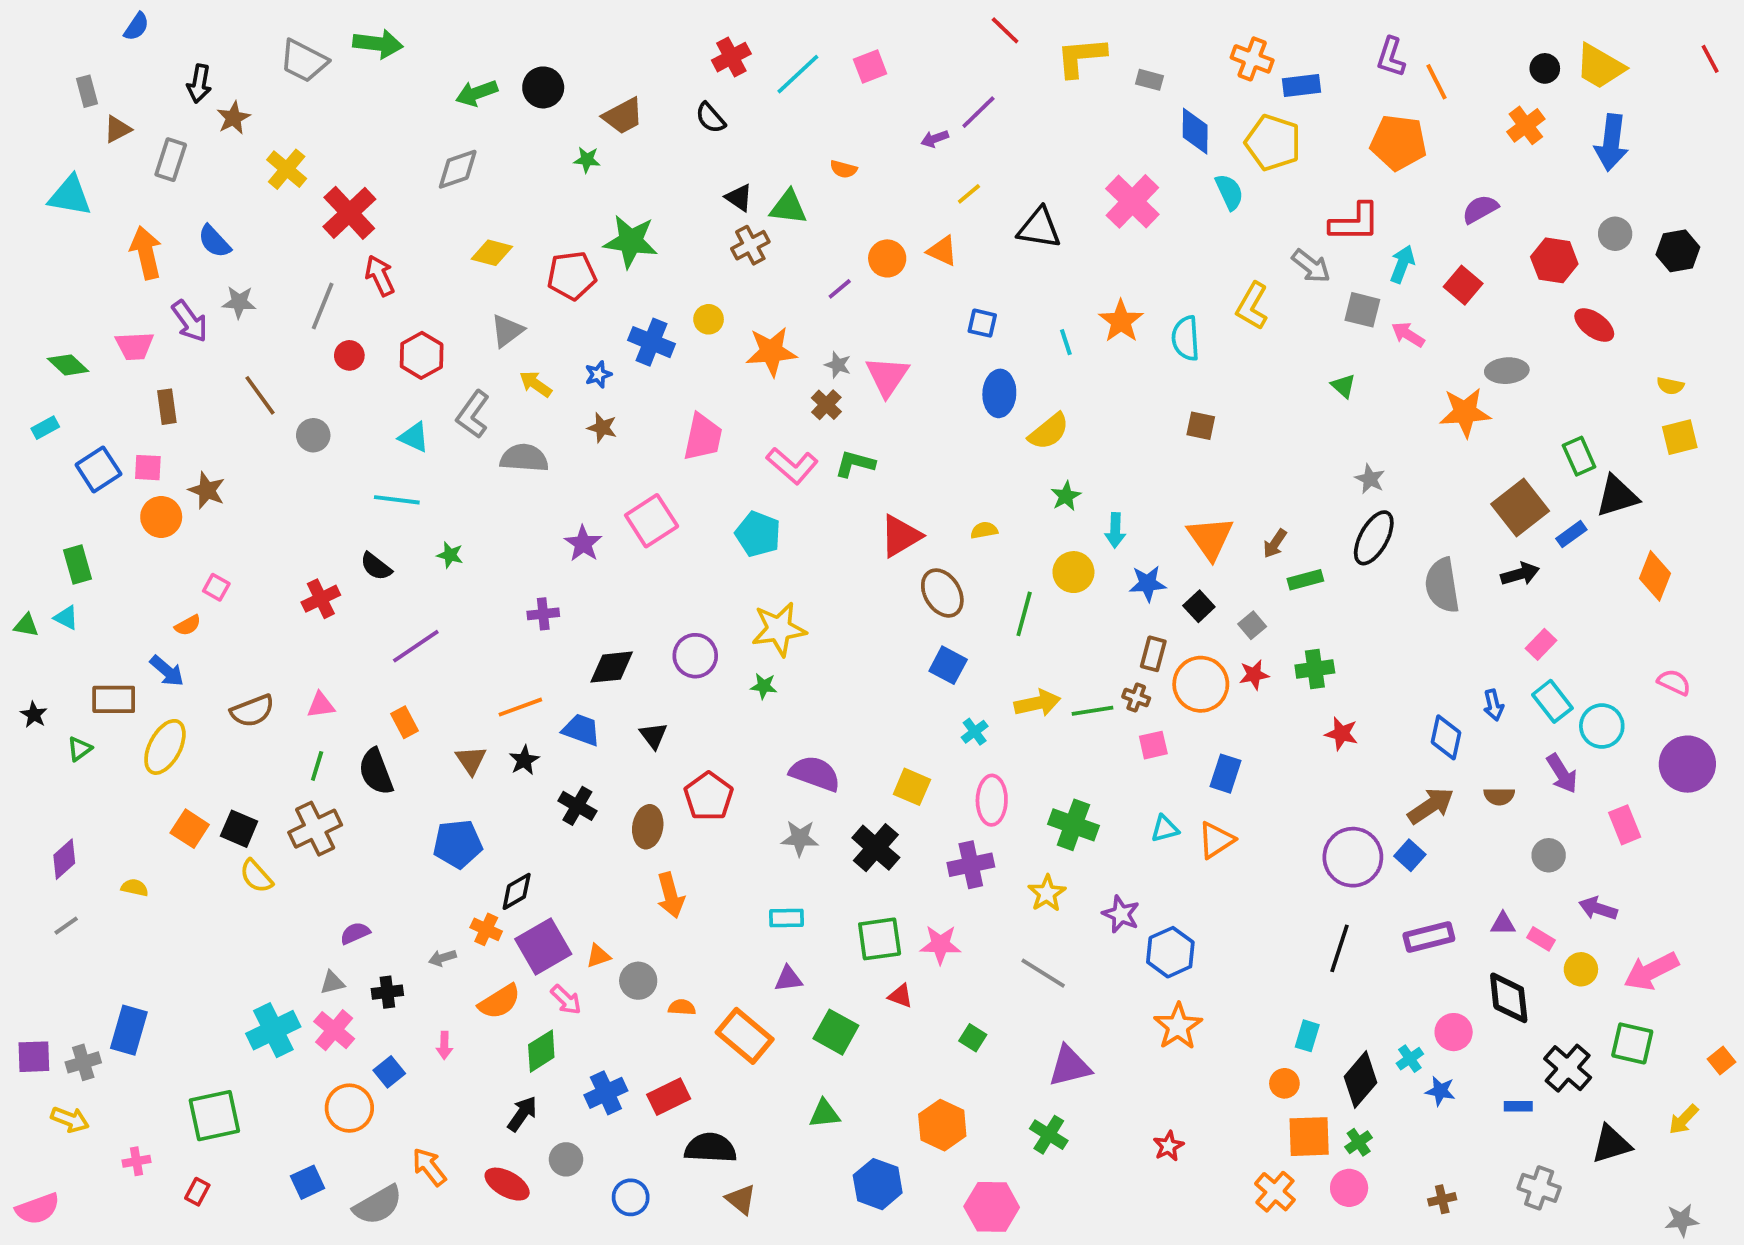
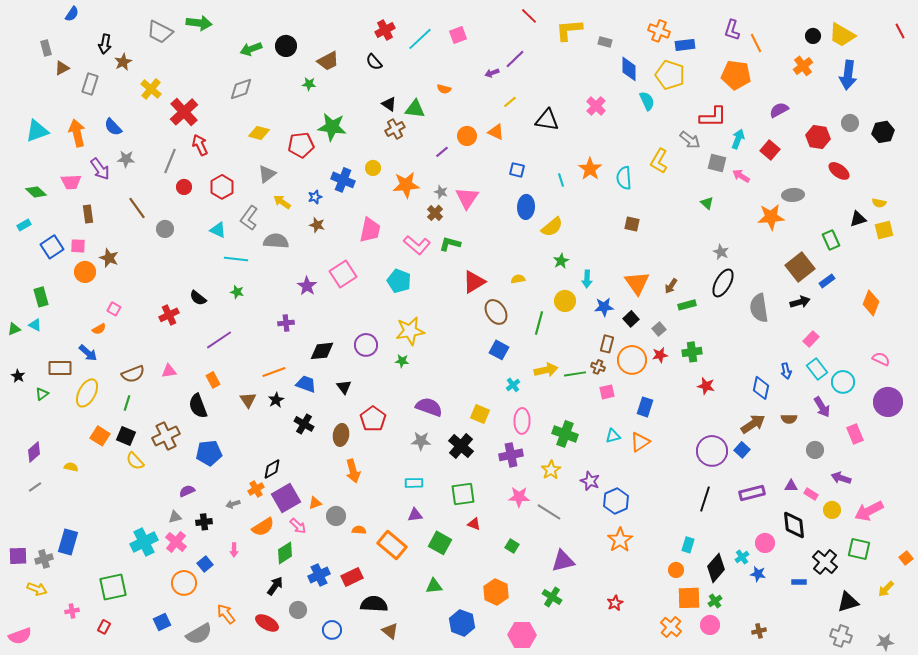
cyan triangle: (70, 196) -> (37, 131), moved, turned -30
pink cross: (1132, 201) -> (596, 106), size x0.7
black triangle: (1617, 496) -> (858, 219), moved, size x0.7
cyan line: (397, 500) -> (236, 259), moved
green triangle: (26, 625) -> (14, 329), turned -32
green line: (317, 766) -> (127, 403), moved
blue pentagon: (458, 844) -> (209, 453), moved
orange cross: (486, 929) -> (256, 489), turned 35
pink star: (940, 945) -> (519, 497), moved
gray cross: (1539, 1188) -> (841, 636), moved

